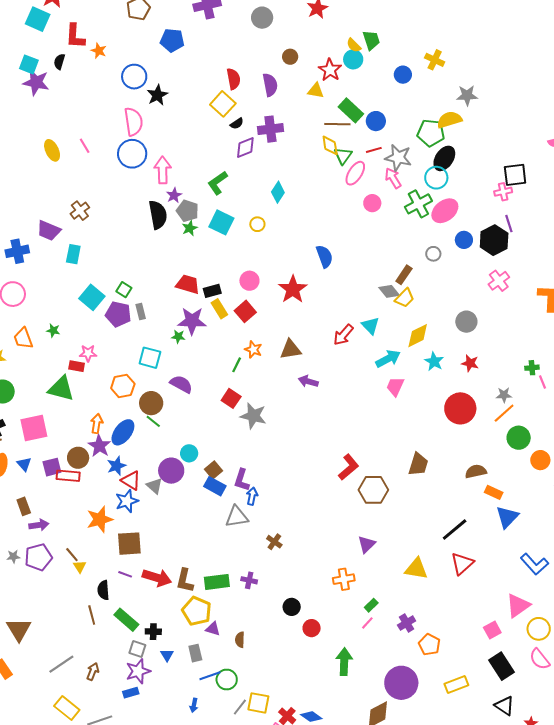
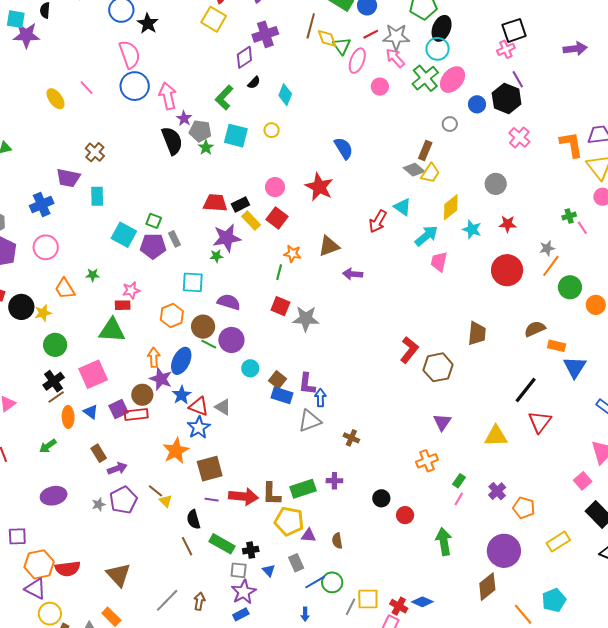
black semicircle: (237, 124) -> (254, 83), moved
brown line: (337, 124) -> (311, 26), moved, turned -65
purple circle: (171, 471) -> (231, 340), moved

